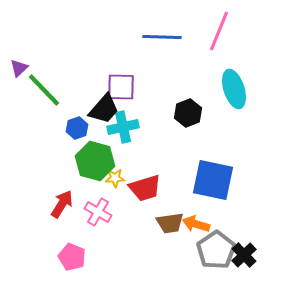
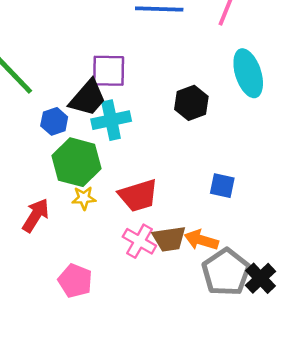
yellow star: (115, 178) -> (84, 198), moved
blue square: (213, 180) -> (222, 186), size x0.5
pink cross: (98, 212) -> (139, 241), moved
pink pentagon: (72, 257) -> (75, 281), moved

